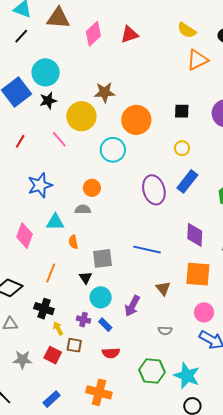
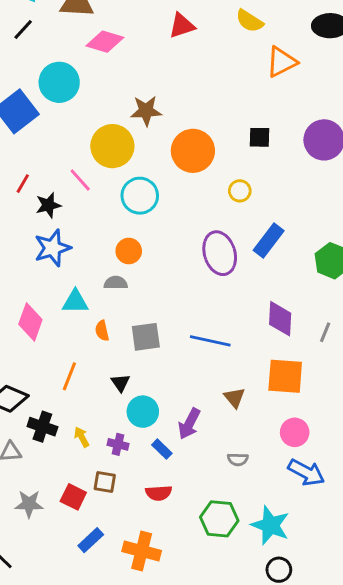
yellow semicircle: (187, 30) -> (250, 21), moved
pink diamond: (93, 34) -> (105, 42), moved, turned 60
black star: (48, 101) -> (48, 205), moved
yellow circle: (182, 148) -> (240, 191), moved
cyan circle: (113, 150) -> (140, 196), moved
gray square: (103, 258) -> (146, 337), moved
black cross: (44, 309) -> (42, 427), moved
blue rectangle: (105, 325) -> (162, 449), moved
yellow arrow: (58, 328) -> (82, 437), moved
blue rectangle: (52, 399) -> (91, 540), moved

